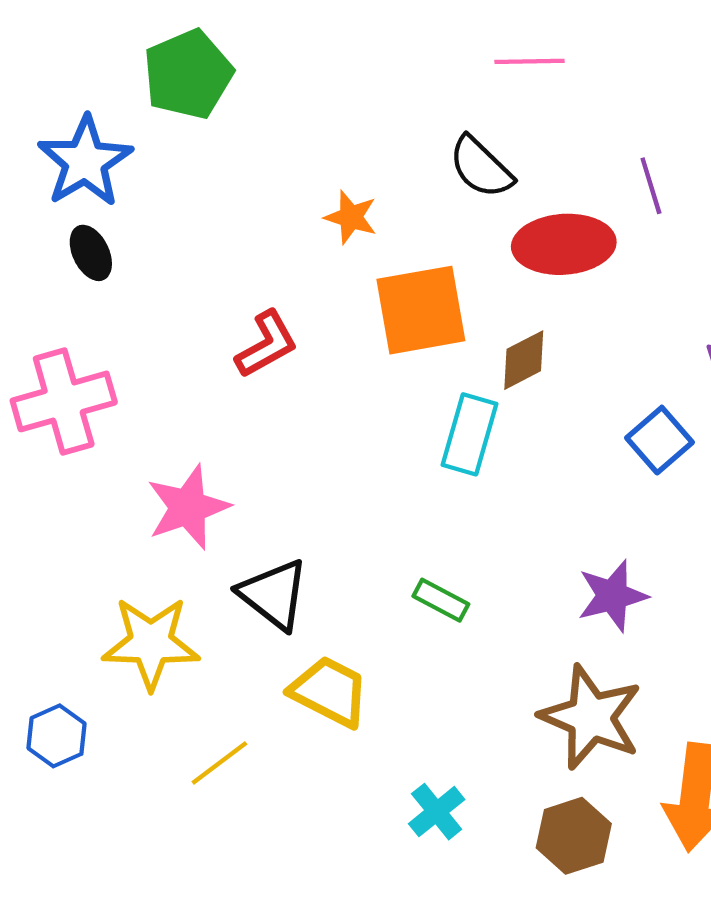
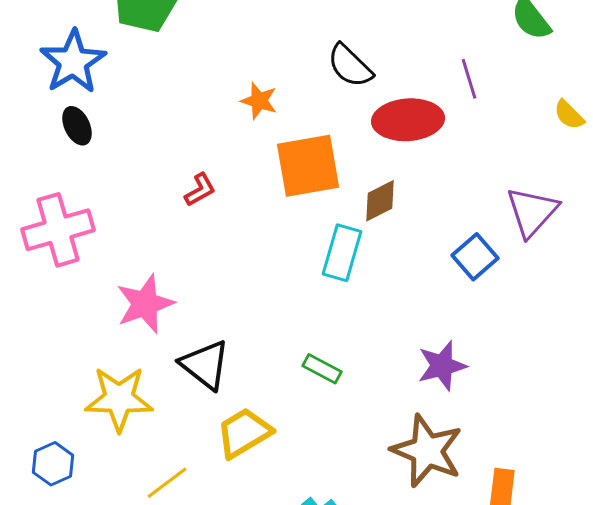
red L-shape: (267, 344) -> (200, 190), size x0.7
yellow trapezoid: (329, 692) -> (244, 433), turned -58

